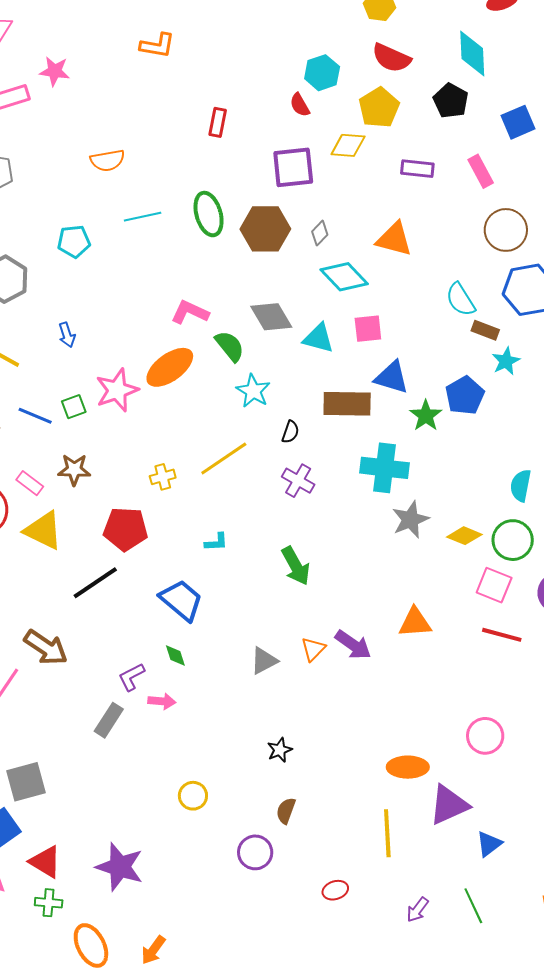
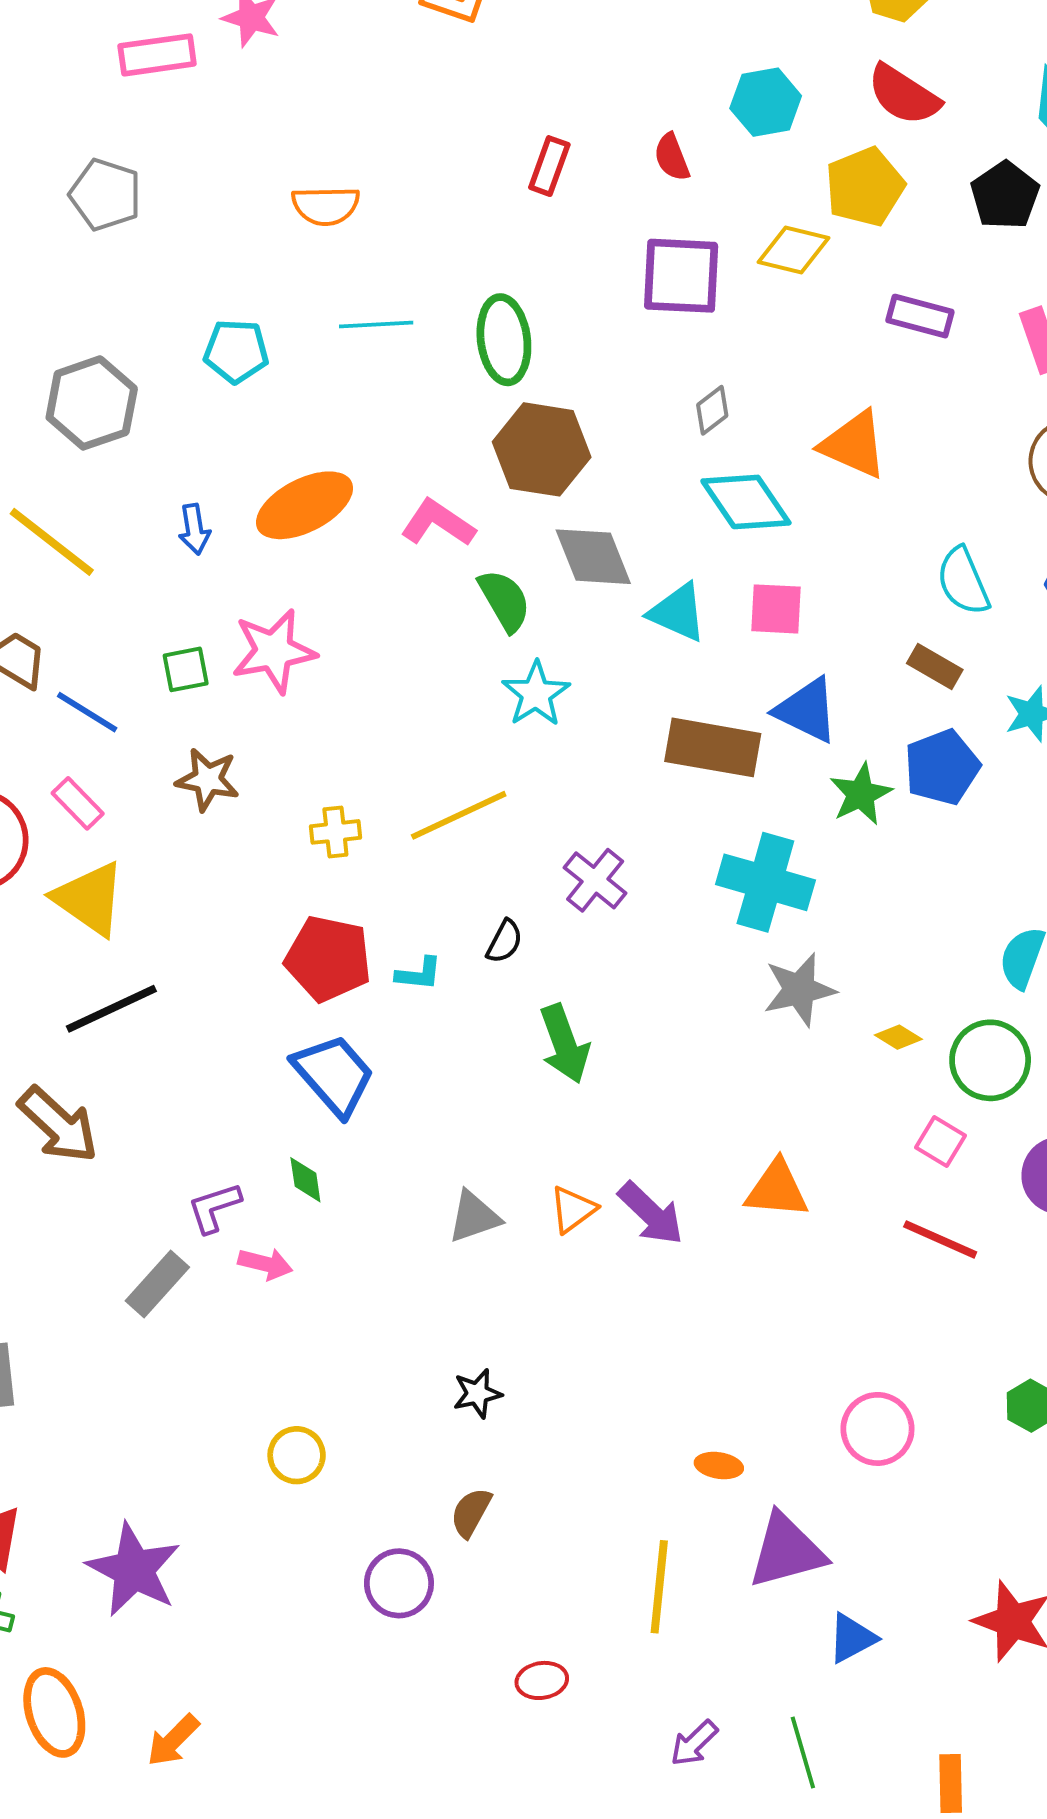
red semicircle: (300, 105) -> (672, 157), moved
brown hexagon: (265, 229) -> (542, 449), moved
brown rectangle: (485, 330) -> (935, 666), moved
orange ellipse: (170, 367) -> (305, 505), moved
blue line: (35, 416) -> (87, 712), moved
black semicircle: (290, 432) -> (504, 942), moved
brown star: (74, 470) -> (208, 780), moved
red pentagon: (125, 529) -> (328, 959), moved
yellow diamond: (464, 536) -> (898, 1037), size x0.7
black line: (95, 583) -> (111, 1009), moved
pink square: (494, 585) -> (941, 1141), size x0.7
orange ellipse: (408, 767) -> (719, 1466), size x0.6

